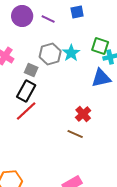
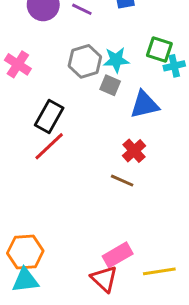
cyan star: (71, 53) -> (116, 60), turned 30
gray square: (31, 70) -> (110, 85), moved
blue triangle: (101, 78) -> (144, 105), moved

